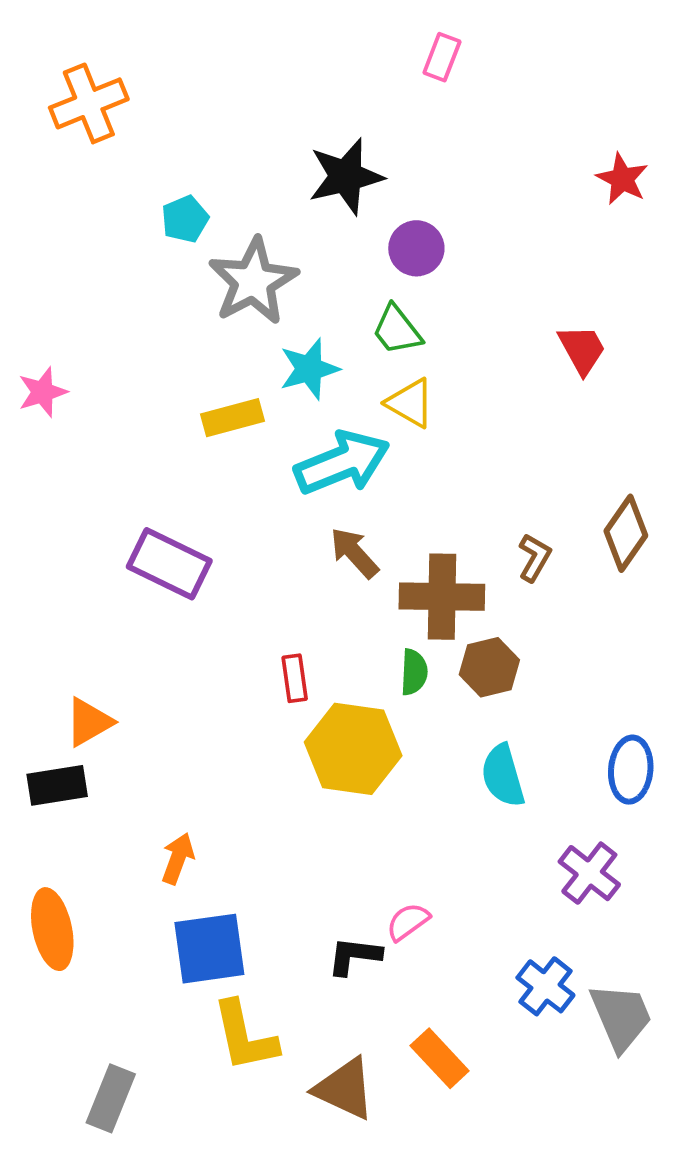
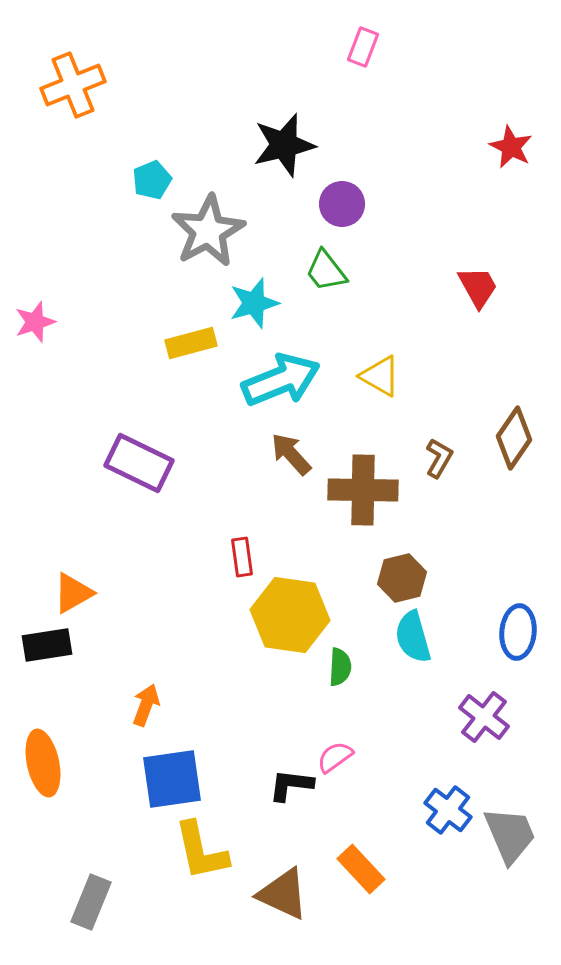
yellow triangle: (410, 403) -> (380, 376), moved
brown hexagon: (489, 667) -> (402, 578), moved
green semicircle: (414, 672) -> (340, 667), moved

